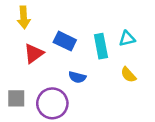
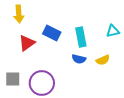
cyan triangle: (127, 39) -> (113, 31), moved
yellow semicircle: (128, 75) -> (103, 60), turned -72
blue semicircle: (77, 77) -> (79, 59), moved

